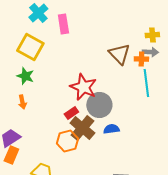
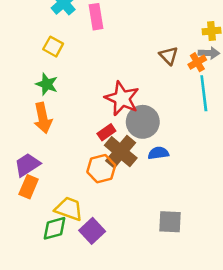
yellow square: (30, 47) -> (53, 47), size x0.6
brown triangle: (119, 54) -> (169, 56), size x0.7
orange cross: (141, 59) -> (197, 62), turned -32
orange arrow: (22, 102) -> (43, 118), size x1.6

